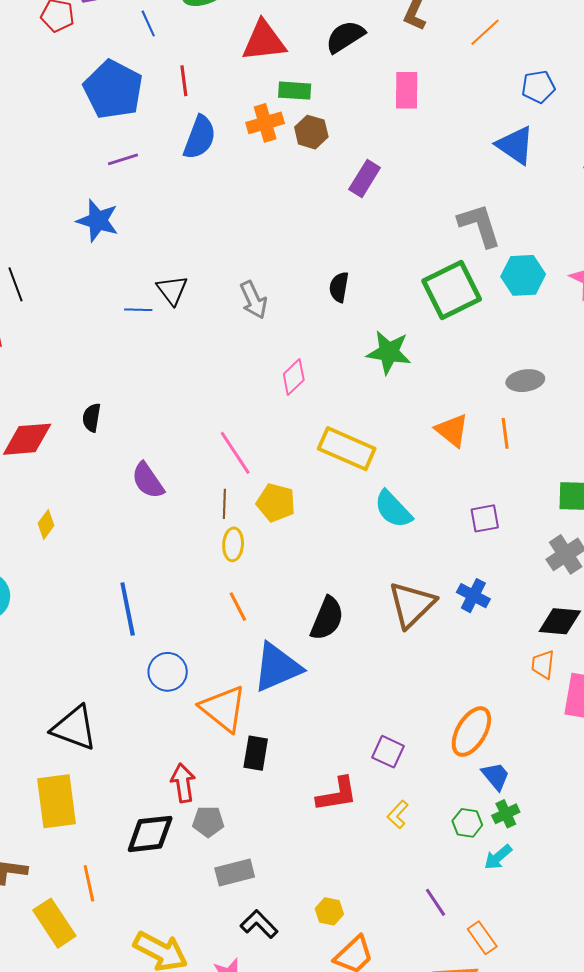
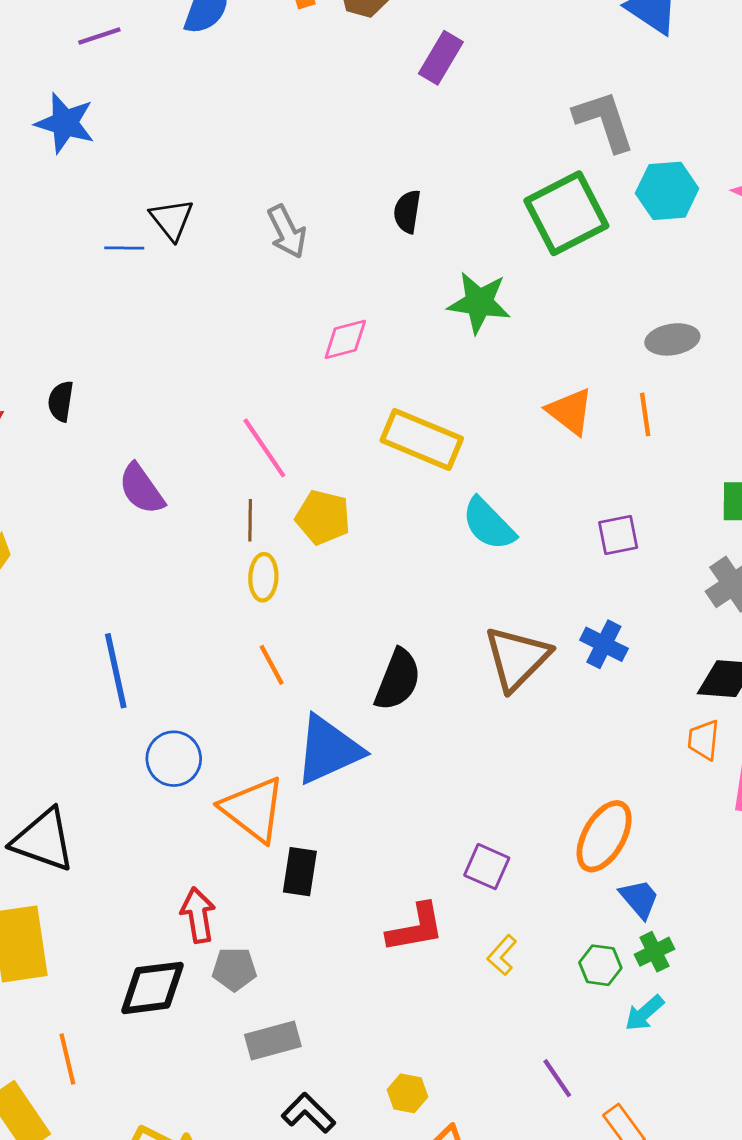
pink diamond: (294, 377) -> (345, 339), turned 30

